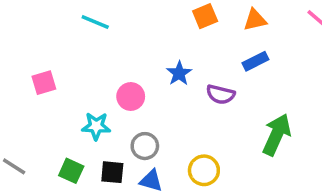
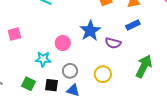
blue star: (179, 73) -> (90, 31), size x1.5
yellow circle: (204, 170) -> (103, 74), moved

